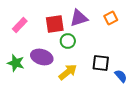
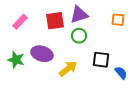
orange square: (111, 18) -> (118, 20), moved, turned 32
green circle: (68, 41) -> (79, 36), moved

